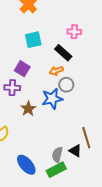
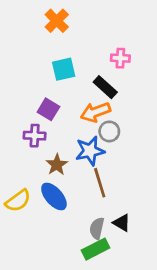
orange arrow: (56, 71) -> (95, 112), size x1.5
brown line: (86, 138) -> (100, 183), moved
blue ellipse: (26, 165) -> (54, 196), moved

